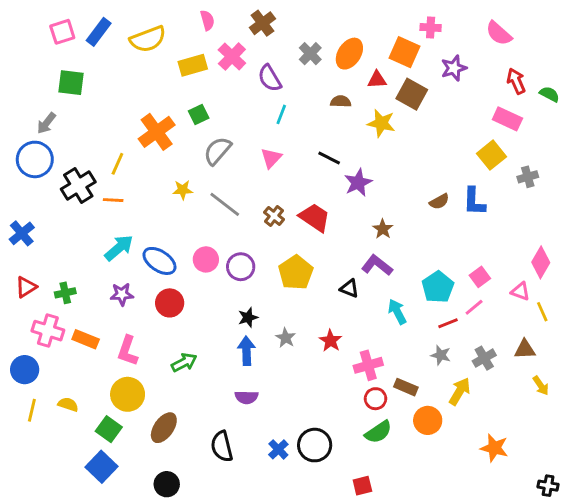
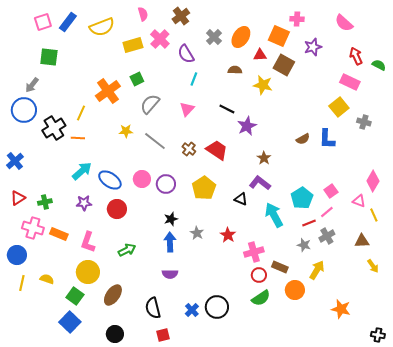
gray cross: (528, 177) -> (364, 122), turned 32
cyan arrow: (397, 312) -> (274, 215), size x1.4
gray cross: (484, 358) -> (327, 236), moved
red square: (362, 486) -> (163, 335), moved

